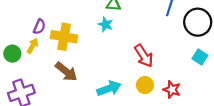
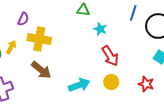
cyan star: (106, 24) -> (100, 29), moved
purple semicircle: (39, 27) -> (23, 19), moved
red star: (172, 90) -> (146, 84), moved

